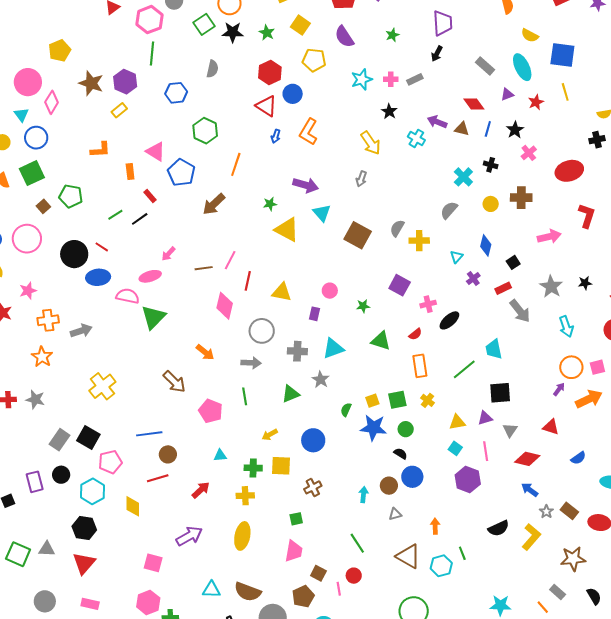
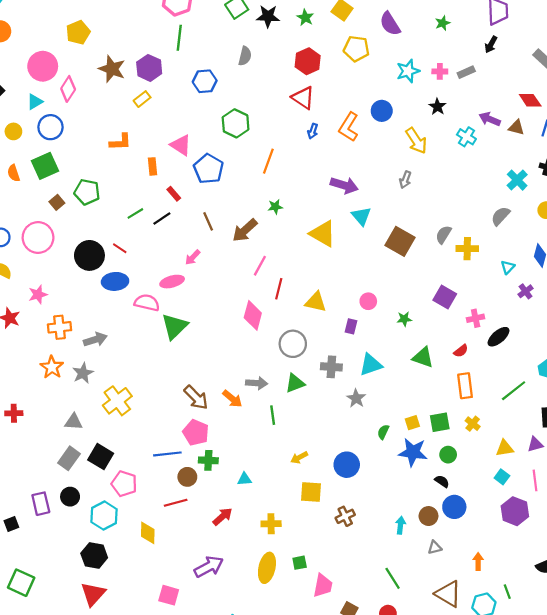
blue circle: (293, 94) -> (382, 111), moved
cyan triangle: (21, 115) -> (35, 102), turned 35
brown arrow: (214, 204) -> (245, 230), moved
green star: (270, 204) -> (275, 207), moved
brown line: (204, 268) -> (208, 221), moved, turned 72
orange arrow: (205, 352) -> (232, 399), moved
gray arrow: (251, 363) -> (257, 383), moved
green triangle: (291, 394) -> (295, 383), moved
gray star: (35, 399) -> (83, 373), moved, turned 30
pink pentagon: (211, 411) -> (196, 433), moved
pink pentagon: (110, 462) -> (124, 484), turned 30
green cross: (253, 468) -> (208, 460), moved
green square: (296, 519) -> (300, 563), moved
gray triangle: (47, 549) -> (74, 422), moved

